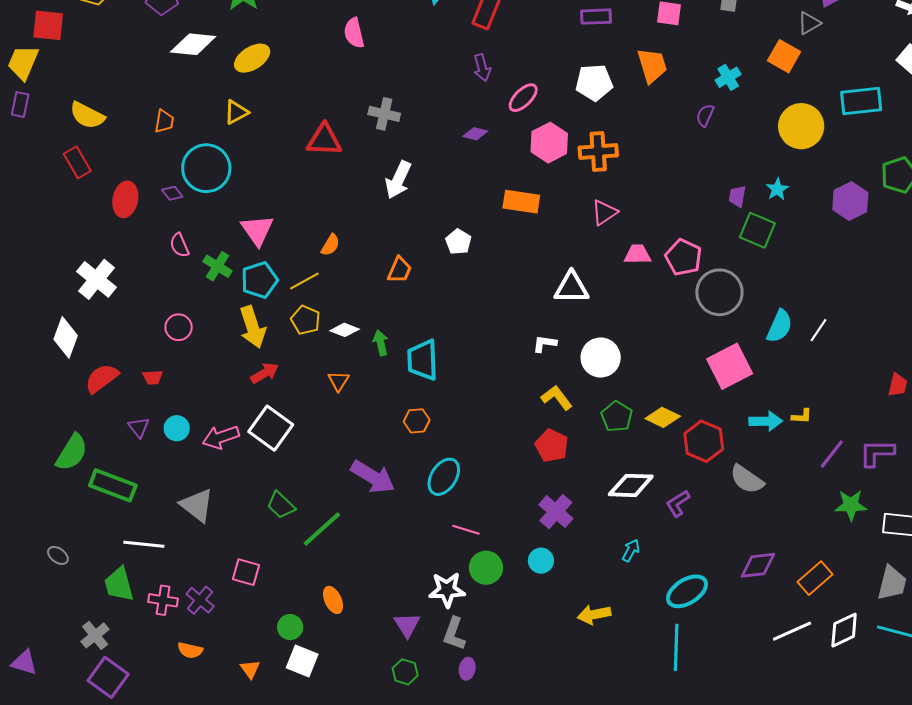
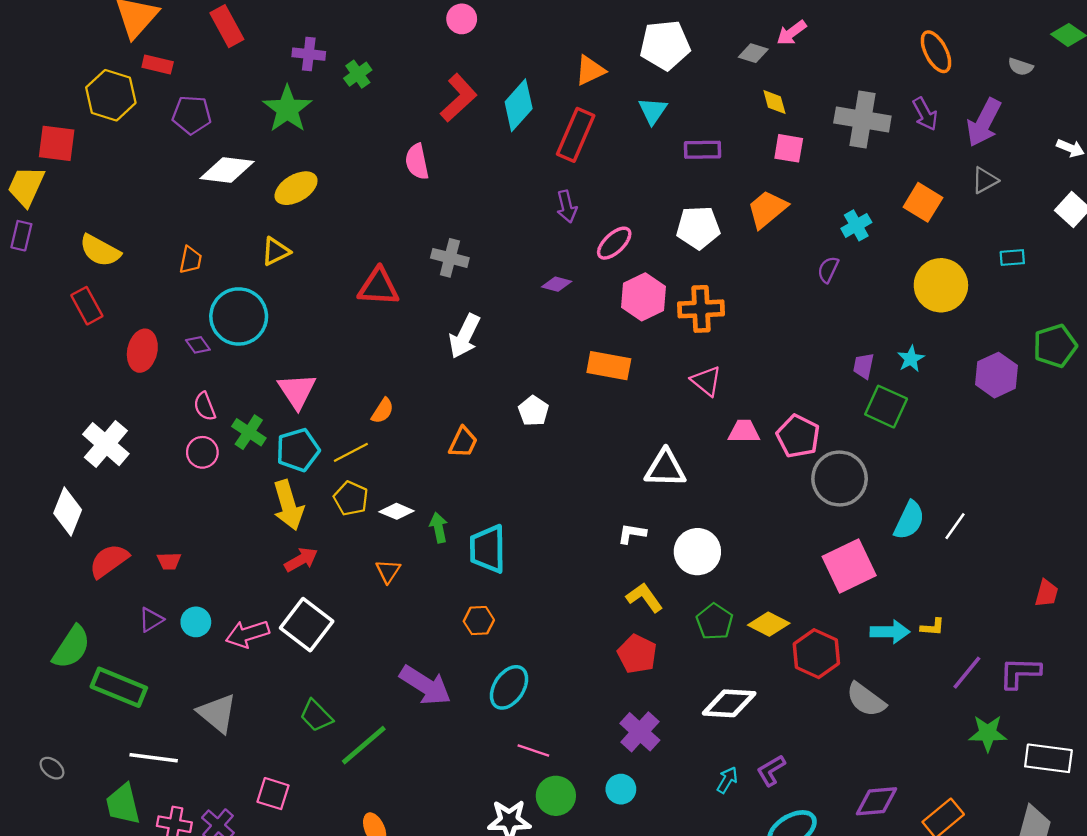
gray triangle: (809, 23) -> (985, 180), moved
orange trapezoid: (652, 65) -> (767, 209), turned -114
cyan rectangle: (861, 101) -> (1012, 258), size x0.5
pink triangle: (604, 212) -> (706, 381), turned -48
pink circle: (179, 327) -> (202, 452), moved
purple triangle: (139, 427) -> (151, 620), turned 35
purple L-shape: (678, 503) -> (771, 770), moved

